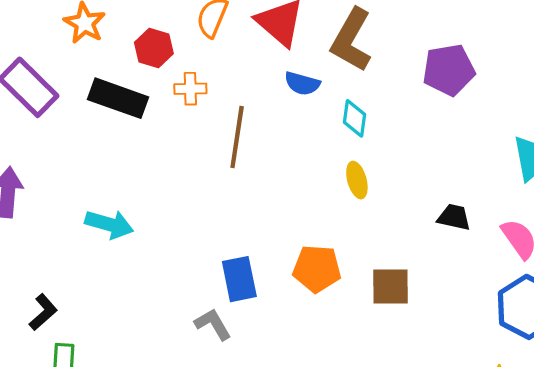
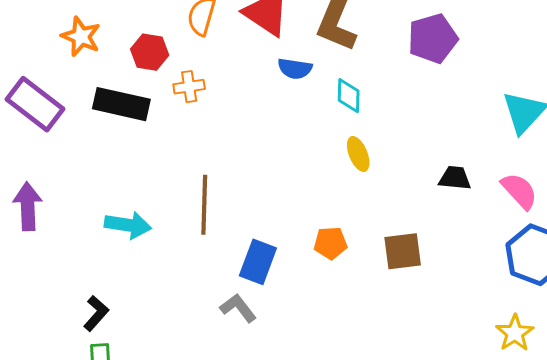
brown line: (237, 137) -> (204, 205), moved
orange pentagon: (317, 269) -> (330, 243), size x0.7
blue rectangle: (239, 279) -> (258, 262), turned 39
black L-shape: (43, 312) -> (96, 313), moved

